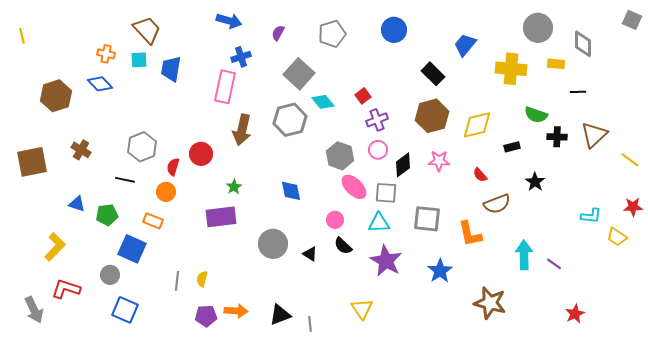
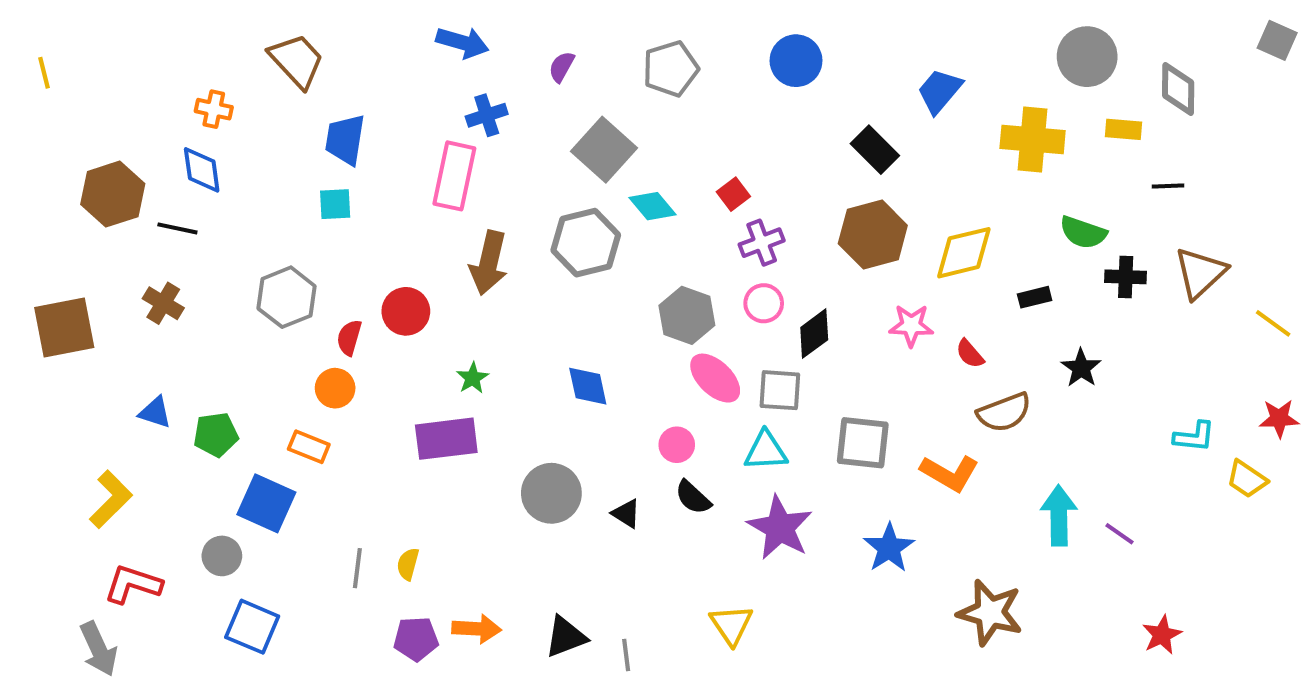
cyan square: (139, 60) -> (335, 204), moved
blue diamond: (100, 84) -> (202, 170), turned 35
pink star: (439, 161) -> (911, 325), moved
black line: (125, 180) -> (177, 228), moved
orange L-shape: (470, 234) -> (950, 473), turned -48
gray arrow: (34, 310) -> (99, 649), moved

